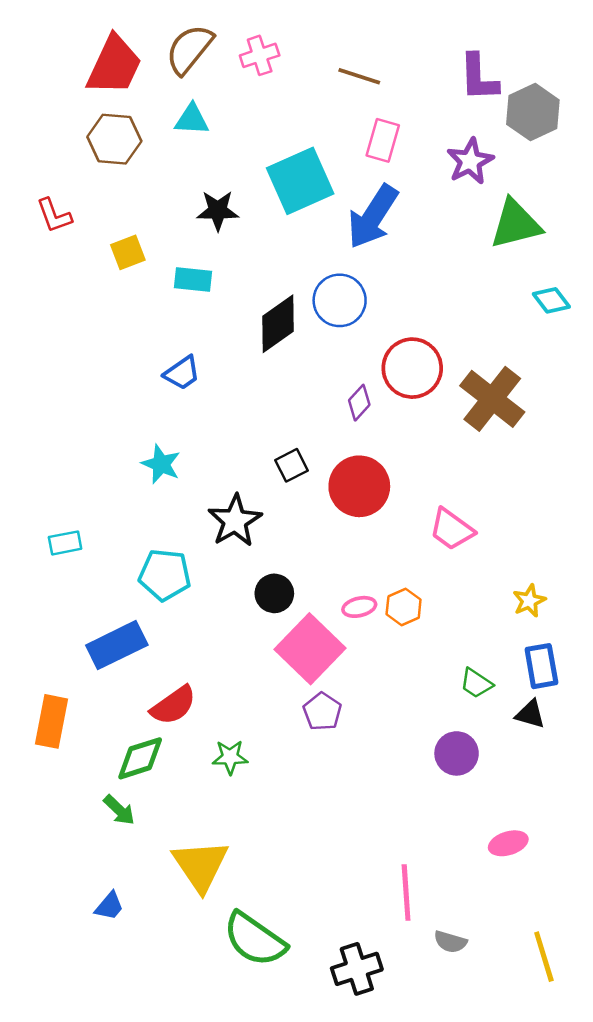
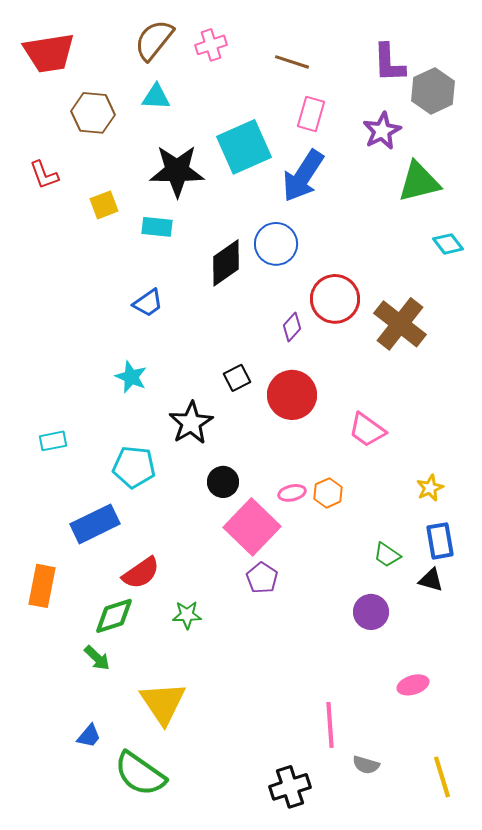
red trapezoid: (114, 65) -> (49, 53), moved, turned 56
black star: (218, 211) -> (177, 171), size x1.6
green semicircle: (255, 939) -> (140, 774), moved

